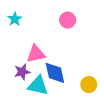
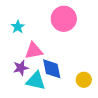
cyan star: (15, 19) -> (18, 27), moved
pink circle: (68, 20) -> (64, 19), size x1.6

